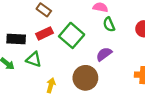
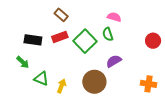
green semicircle: (109, 24) -> (108, 34), moved
green triangle: (34, 59) -> (41, 79), moved

